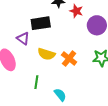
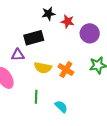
purple triangle: (23, 38) -> (18, 55), turned -32

